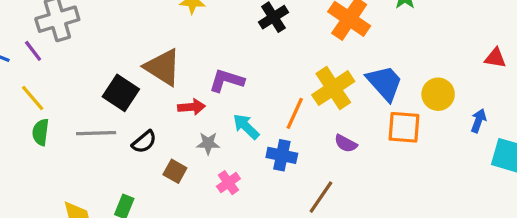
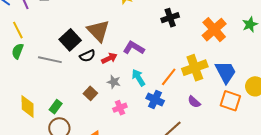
red arrow: (192, 107) -> (109, 58), turned -35
black semicircle: (144, 142) -> (87, 56), moved

